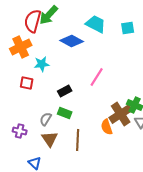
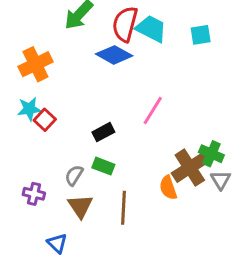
red semicircle: (33, 21) -> (125, 24), moved
cyan star: (42, 64) -> (29, 109), moved
red square: (27, 83) -> (45, 120), turned 32

